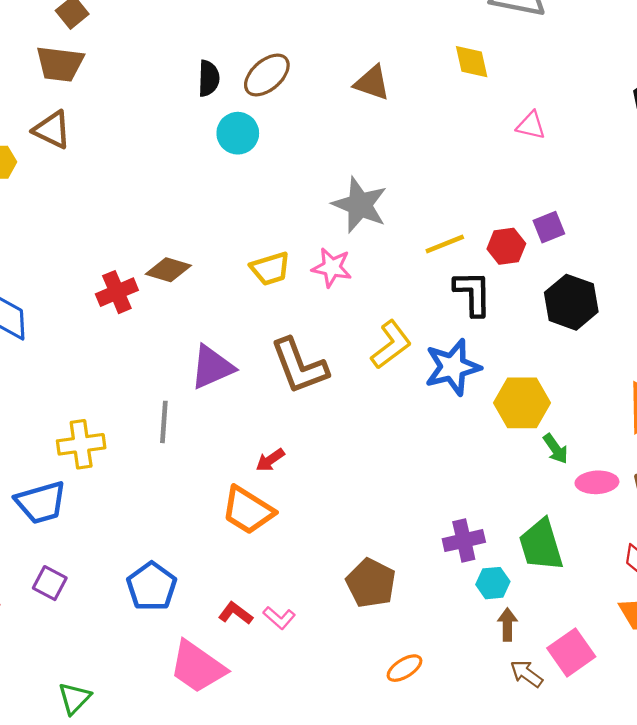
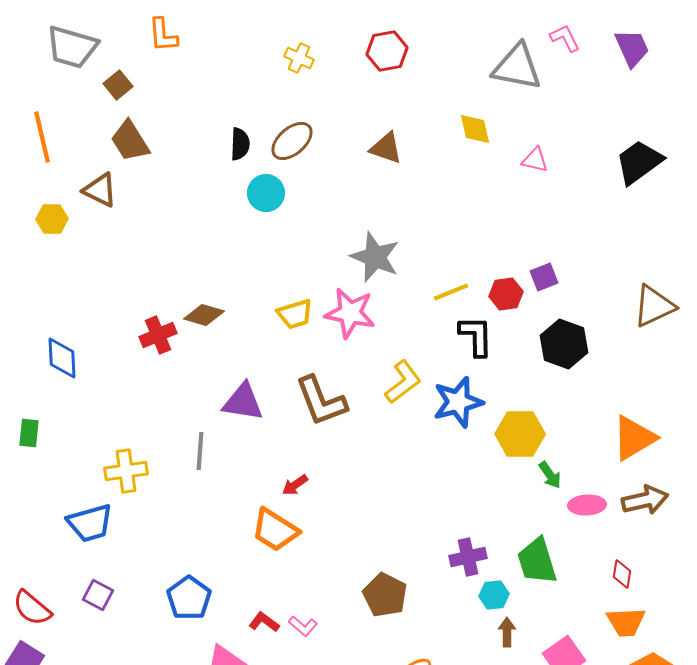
brown trapezoid: (60, 64) -> (130, 141), moved, turned 51
pink triangle: (531, 125) -> (535, 160), moved
pink star: (332, 267) -> (350, 313), size x1.4
purple triangle: (212, 367) -> (243, 402), turned 33

